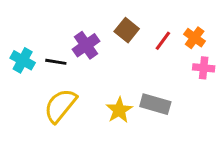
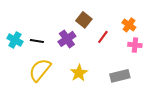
red line: (163, 41) -> (103, 37), moved
purple cross: (86, 45) -> (67, 39), moved
gray rectangle: (155, 104) -> (120, 76), moved, turned -30

